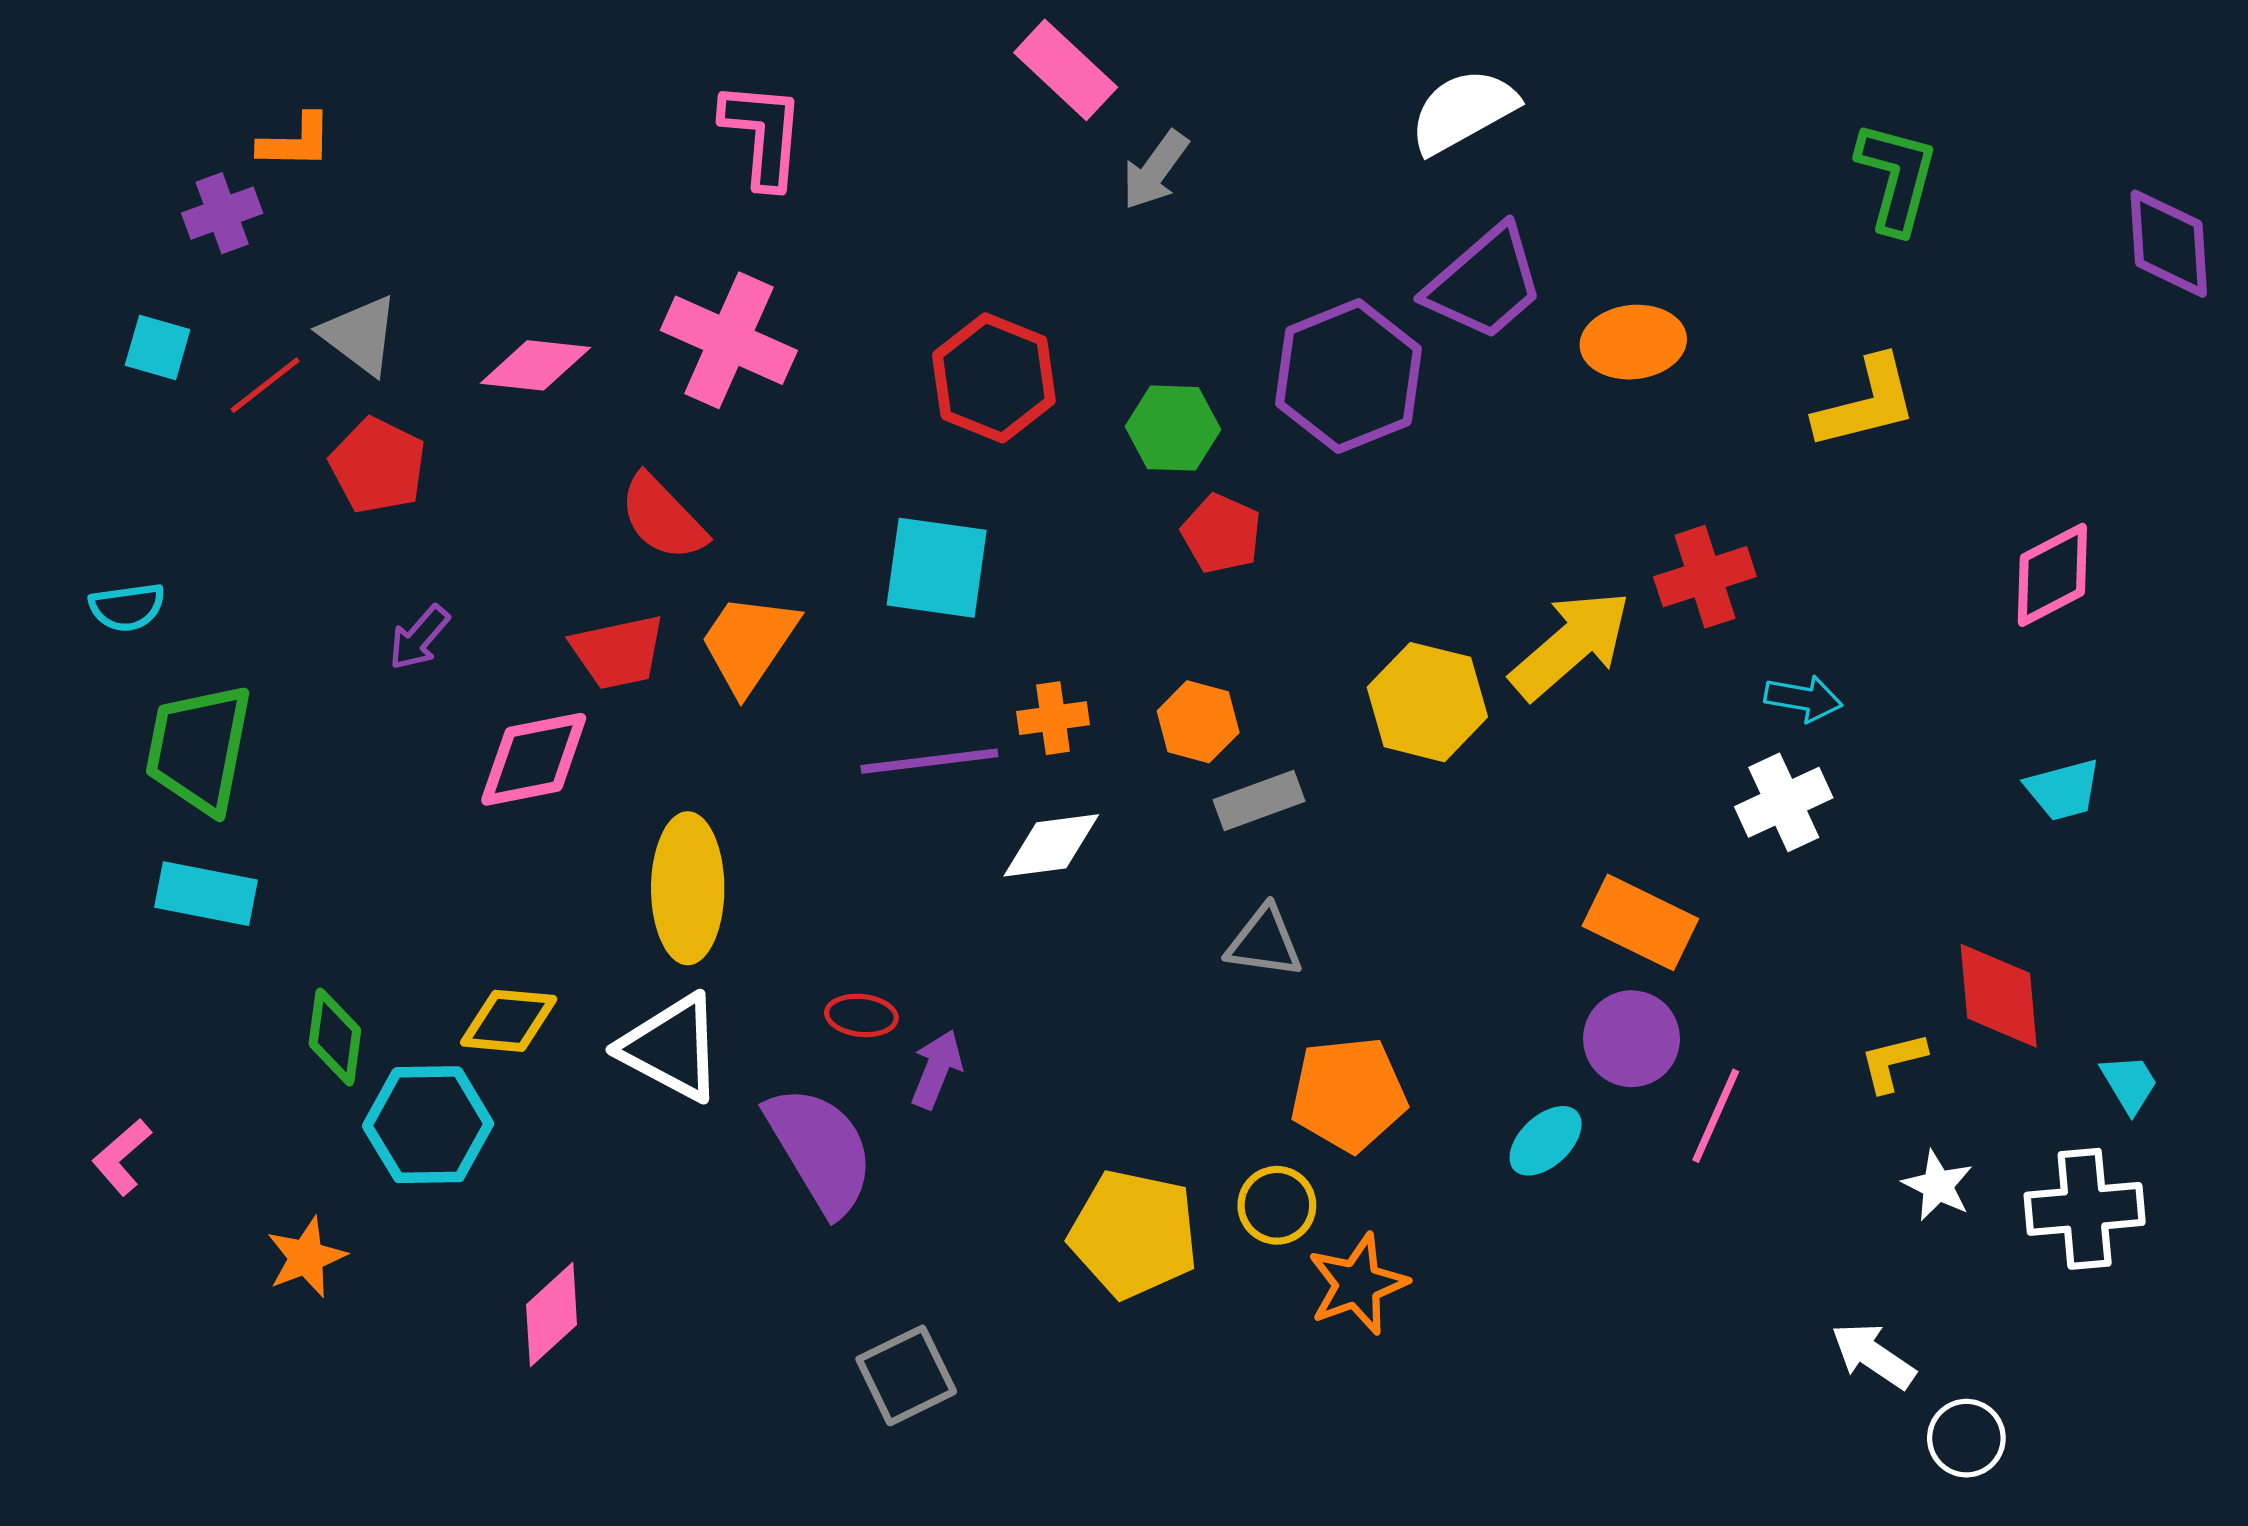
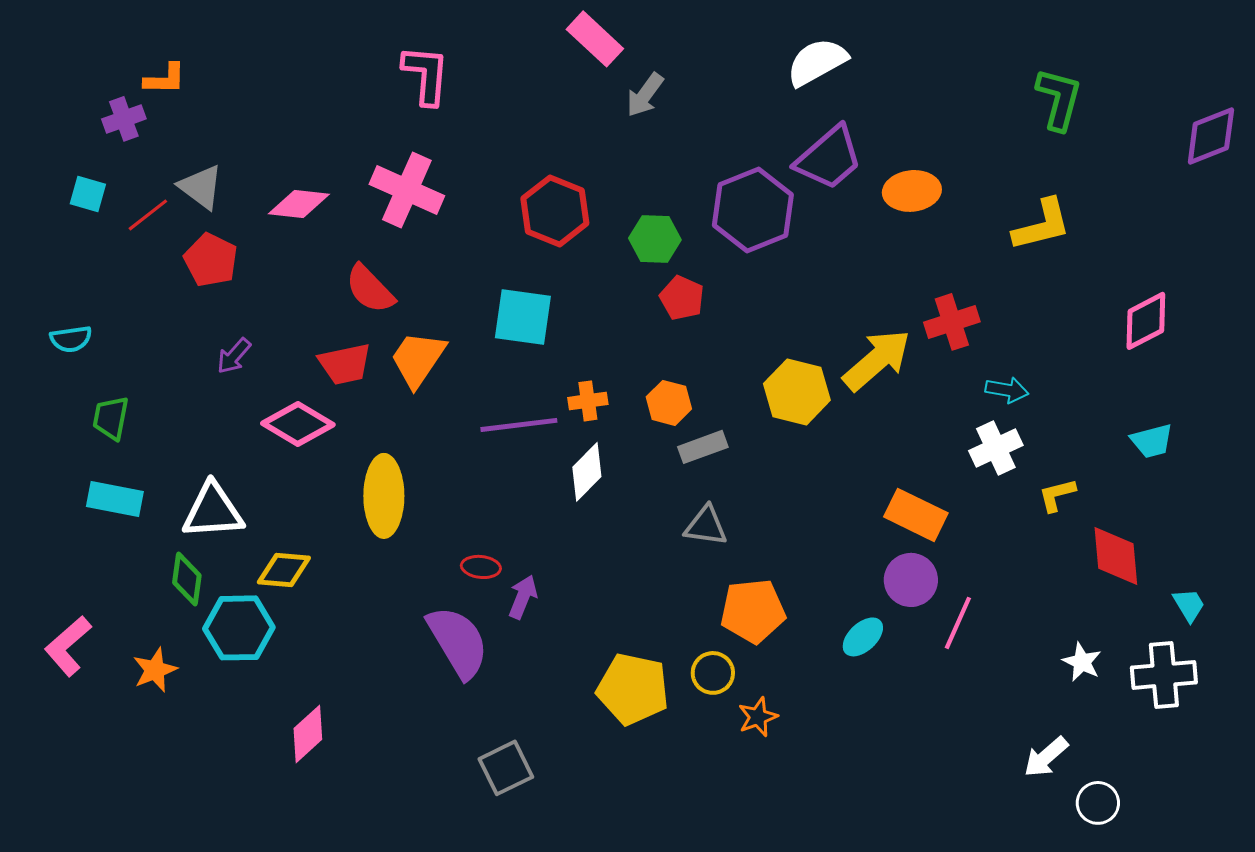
purple diamond: (2169, 244) -> (1211, 136), turned 72
green trapezoid: (199, 749) -> (111, 418), size x0.6
pink diamond: (534, 759) -> (298, 424), turned 42
white diamond: (1051, 845) -> (587, 472), turned -38
white triangle: (672, 1048) -> (213, 511), moved, turned -32
yellow L-shape: (1893, 1062) -> (1057, 495), moved
pink L-shape: (122, 1157) -> (68, 646), size x1.4
orange star: (306, 1257) -> (155, 670), moved
orange star: (1357, 1284) -> (758, 717), size x0.7
white arrow: (1873, 1356) -> (1046, 757), turned -75

